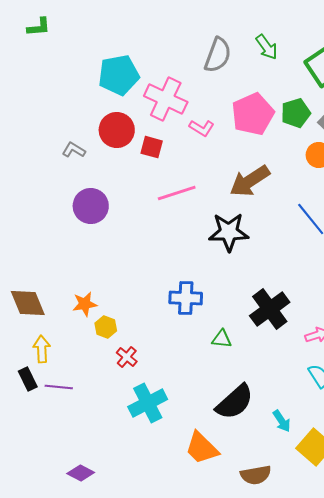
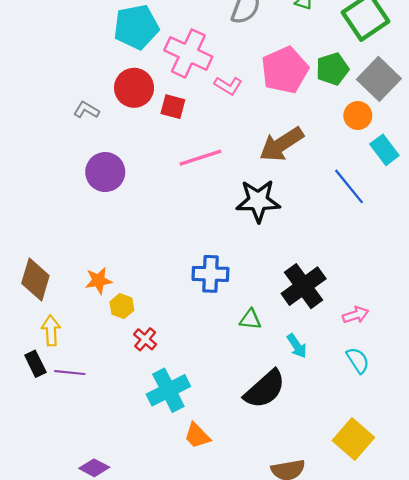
brown diamond: (28, 303) -> (35, 279), turned 39
cyan arrow: (282, 421) -> (297, 346), moved
orange trapezoid: (202, 448) -> (197, 436), moved, size x0.7

